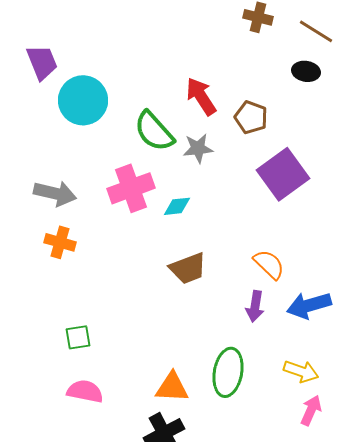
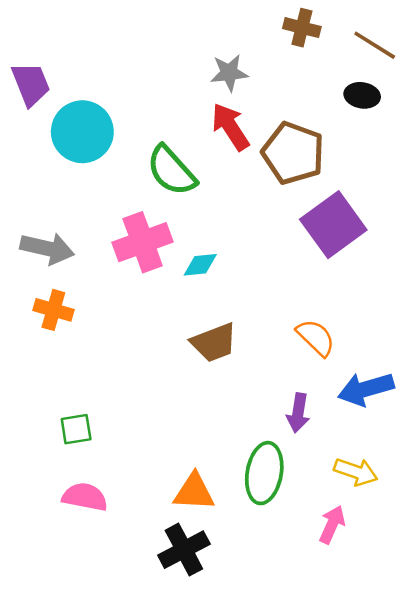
brown pentagon: (251, 117) -> (293, 153), size x1.5
gray star: (198, 148) -> (229, 73), moved
purple arrow: (255, 306) -> (298, 413), moved
pink arrow: (311, 410) -> (332, 525), moved

